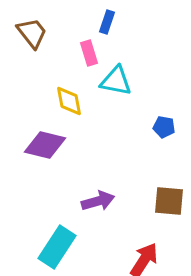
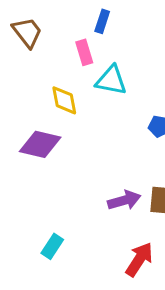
purple arrow: (98, 201) -> (124, 200), moved
cyan rectangle: (57, 247) -> (52, 246), size x0.6

